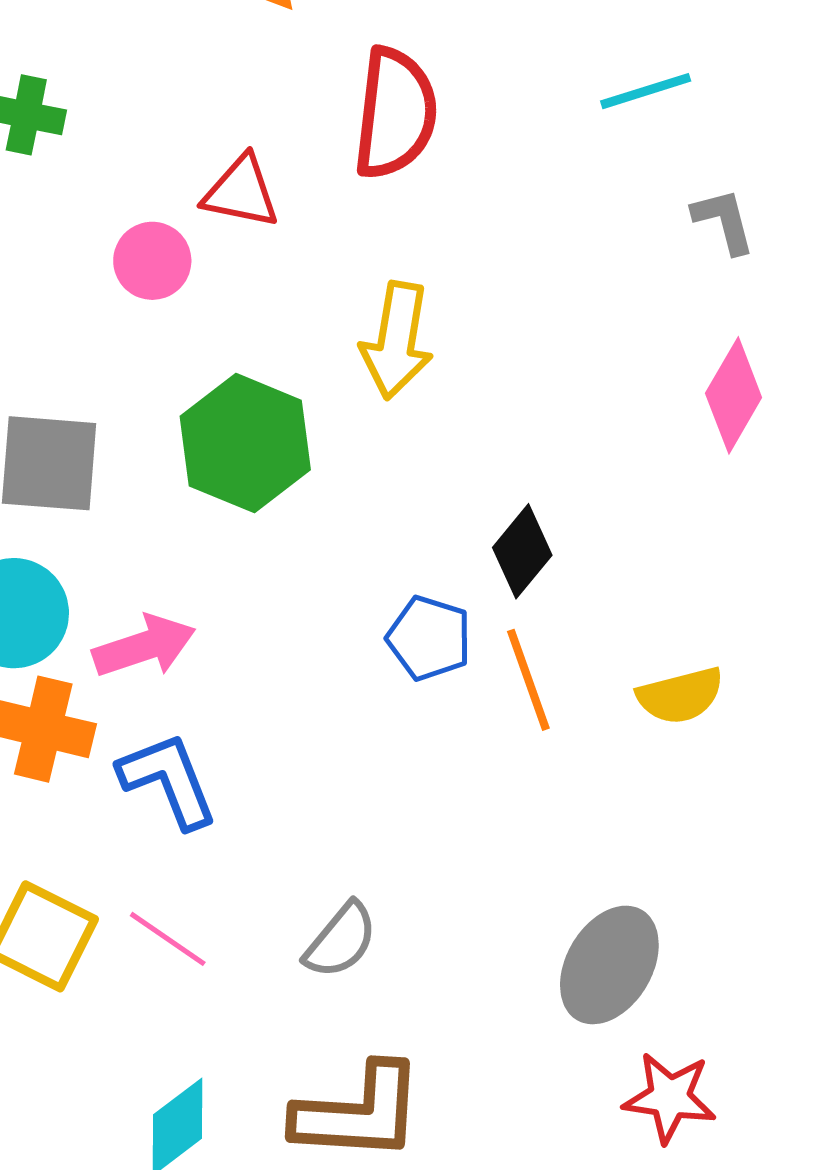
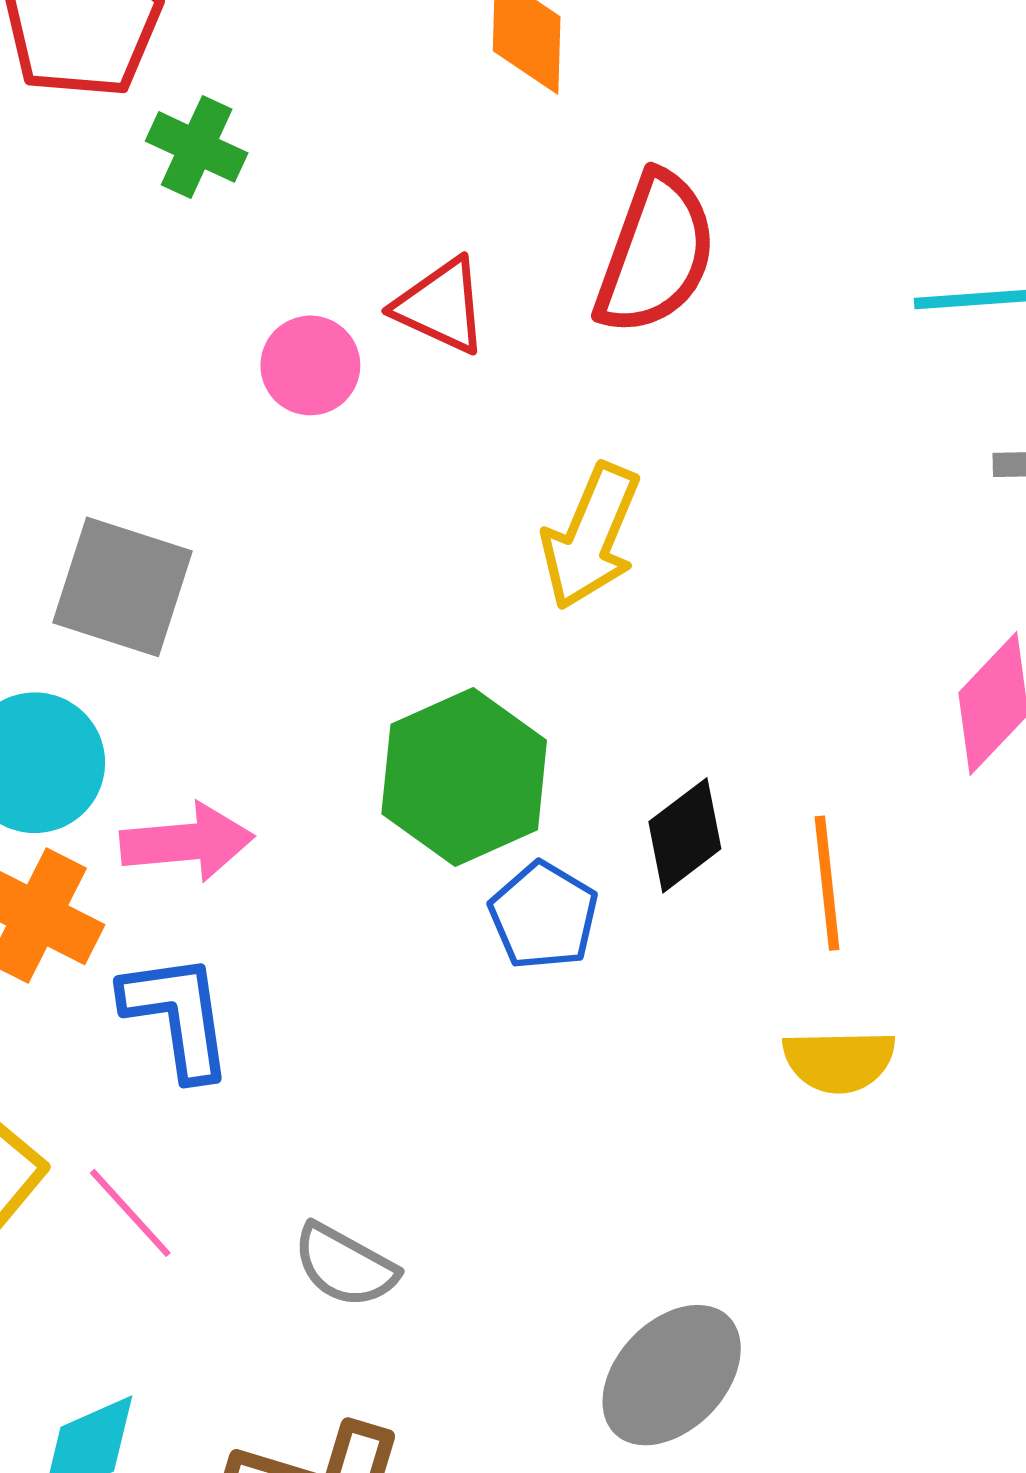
green hexagon: (245, 443) -> (464, 777), moved
orange line: (528, 680) -> (827, 883), moved
gray semicircle: (341, 940) -> (345, 1266), turned 66

